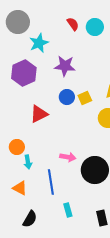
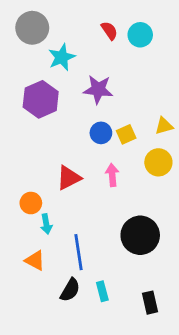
red triangle: (39, 114) -> (69, 178), moved
pink arrow: (68, 157) -> (112, 175), moved, turned -105
black semicircle: (30, 219) -> (70, 290), moved

